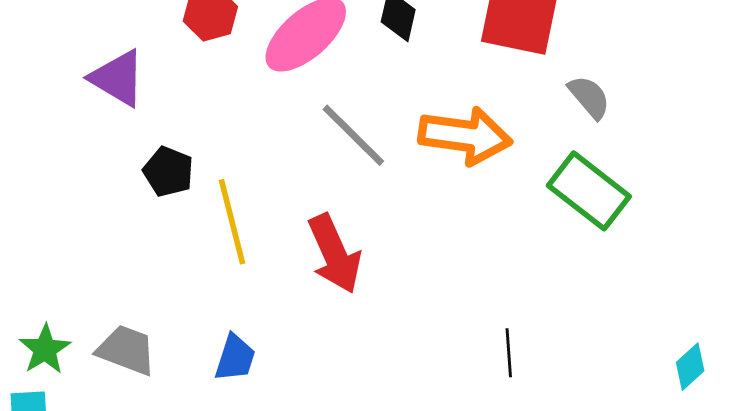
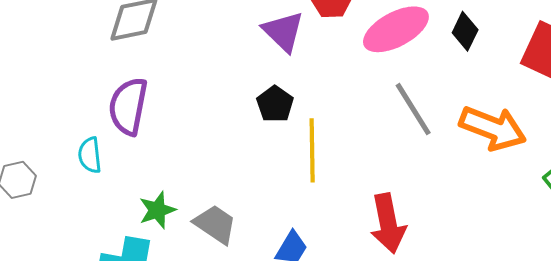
purple triangle: (118, 78) -> (283, 31), moved
red arrow: (335, 254) -> (388, 223), moved

